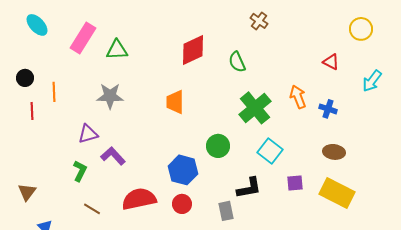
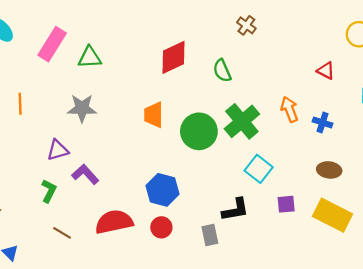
green circle: (218, 146) -> (199, 131), moved, size x1.4

